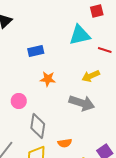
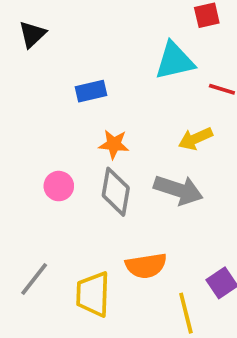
gray diamond: (38, 126) -> (116, 192), moved
orange semicircle: (65, 143) -> (146, 266), size x1.5

